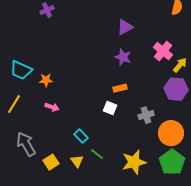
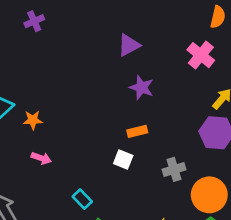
purple triangle: (125, 27) -> (129, 45), moved
pink cross: (163, 51) -> (201, 55), moved

